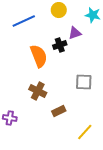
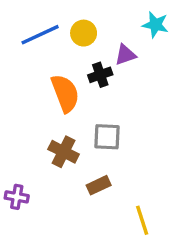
yellow circle: (59, 10) -> (84, 33), moved
gray square: (84, 82) -> (107, 137), moved
yellow line: (85, 132) -> (142, 220), turned -60

